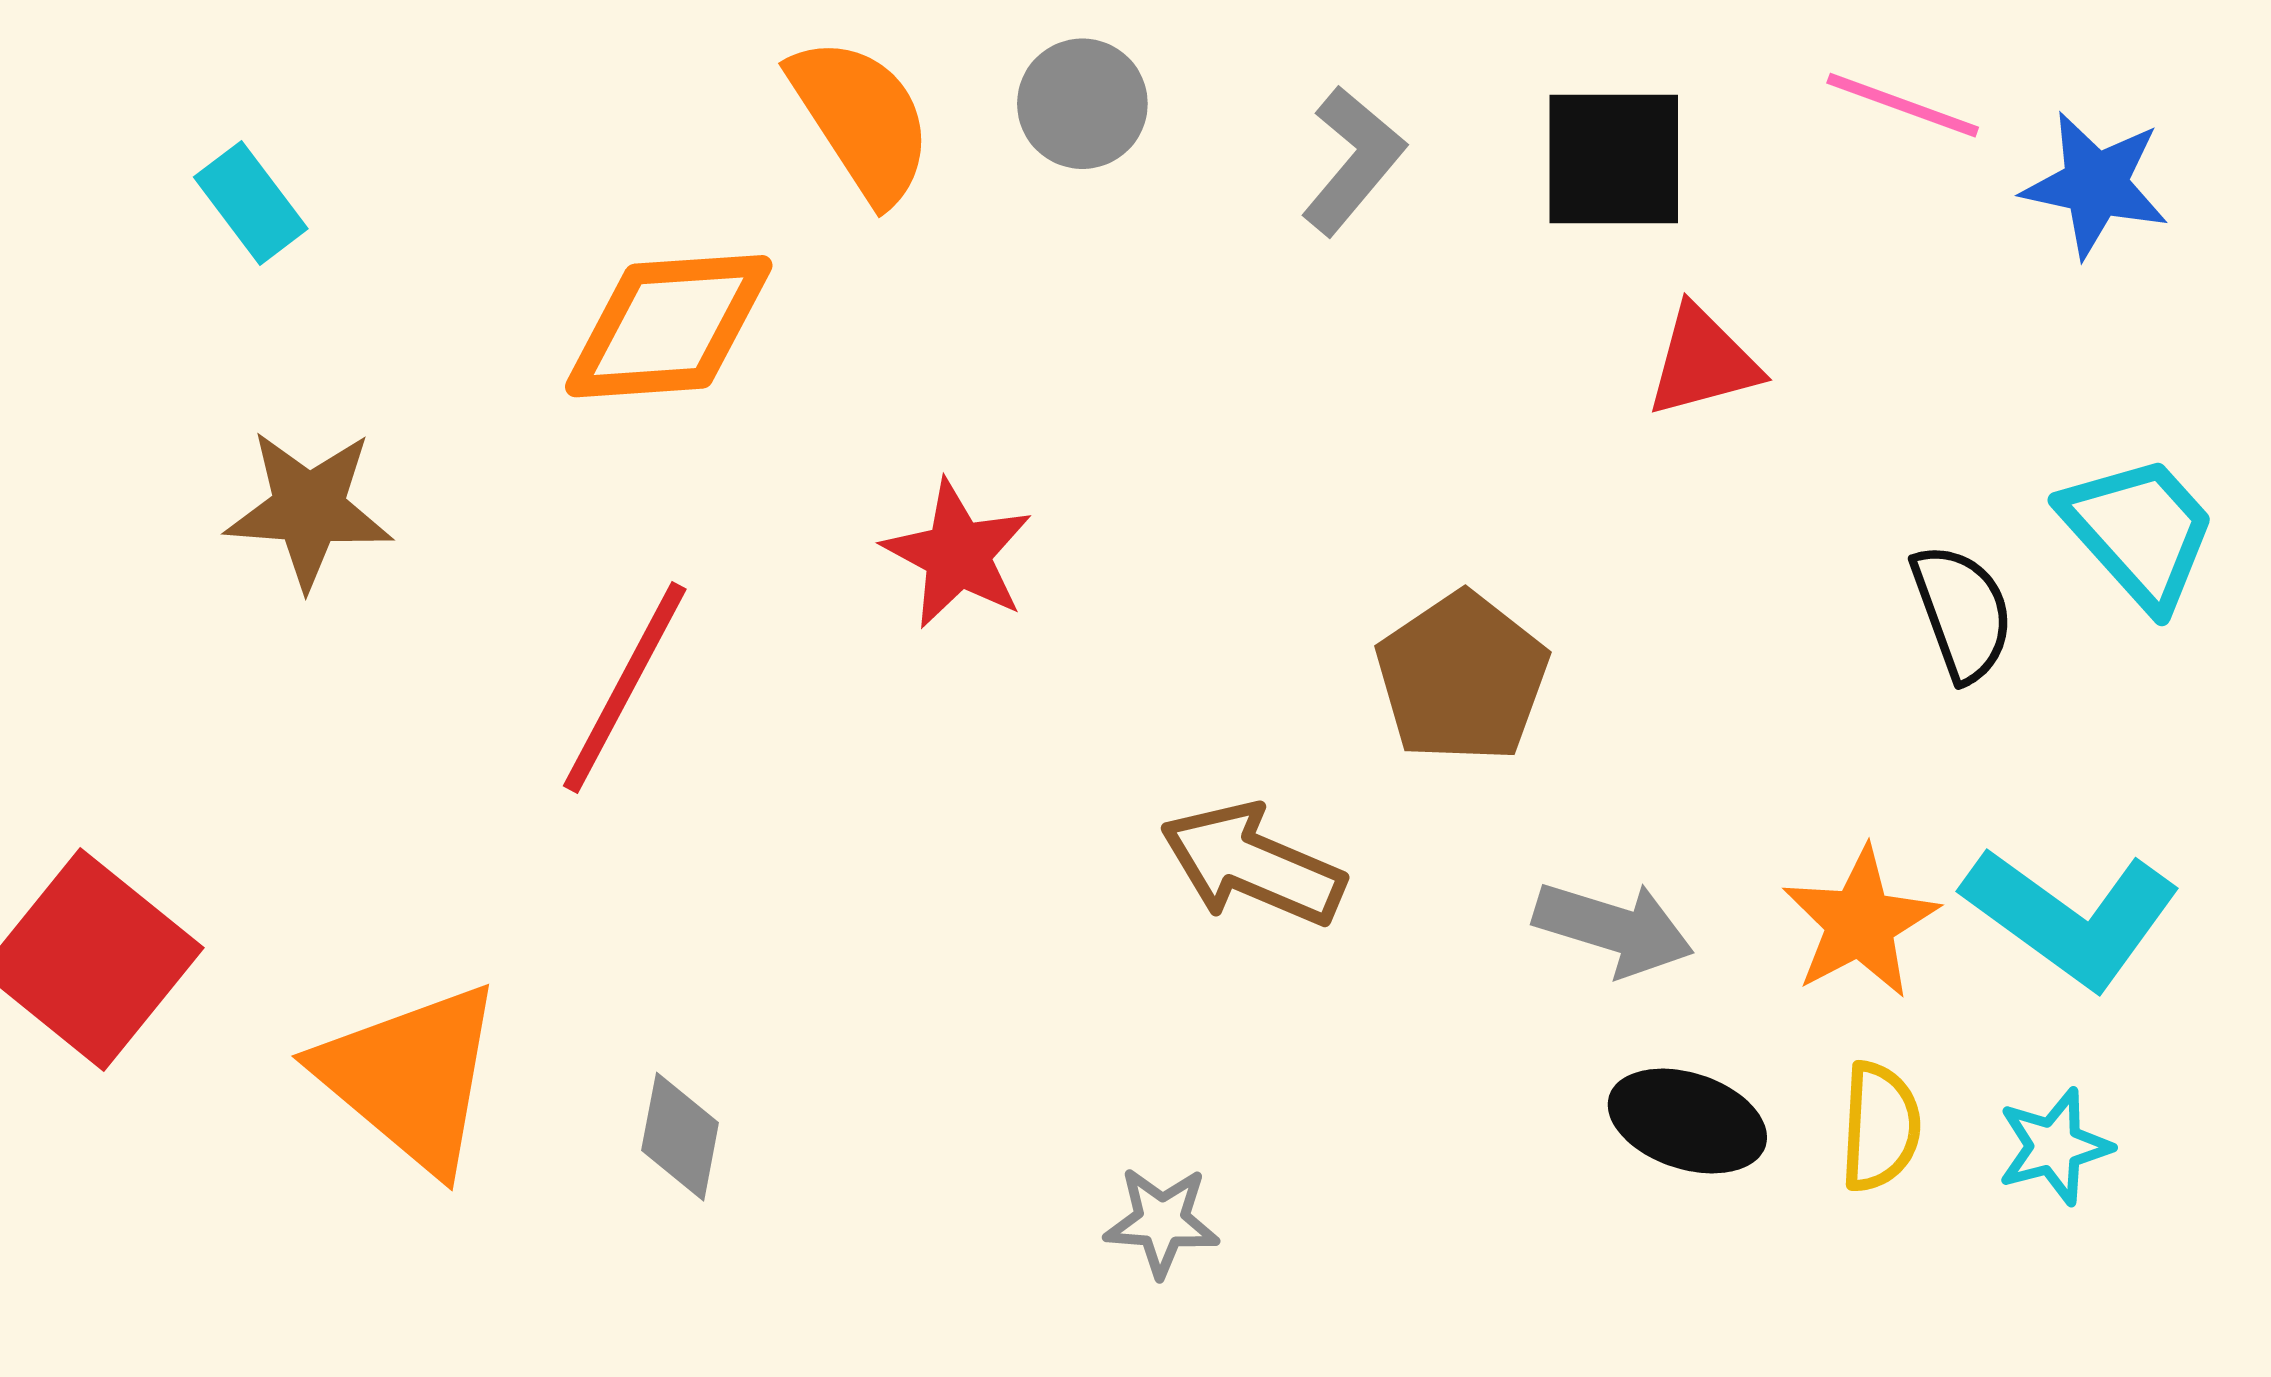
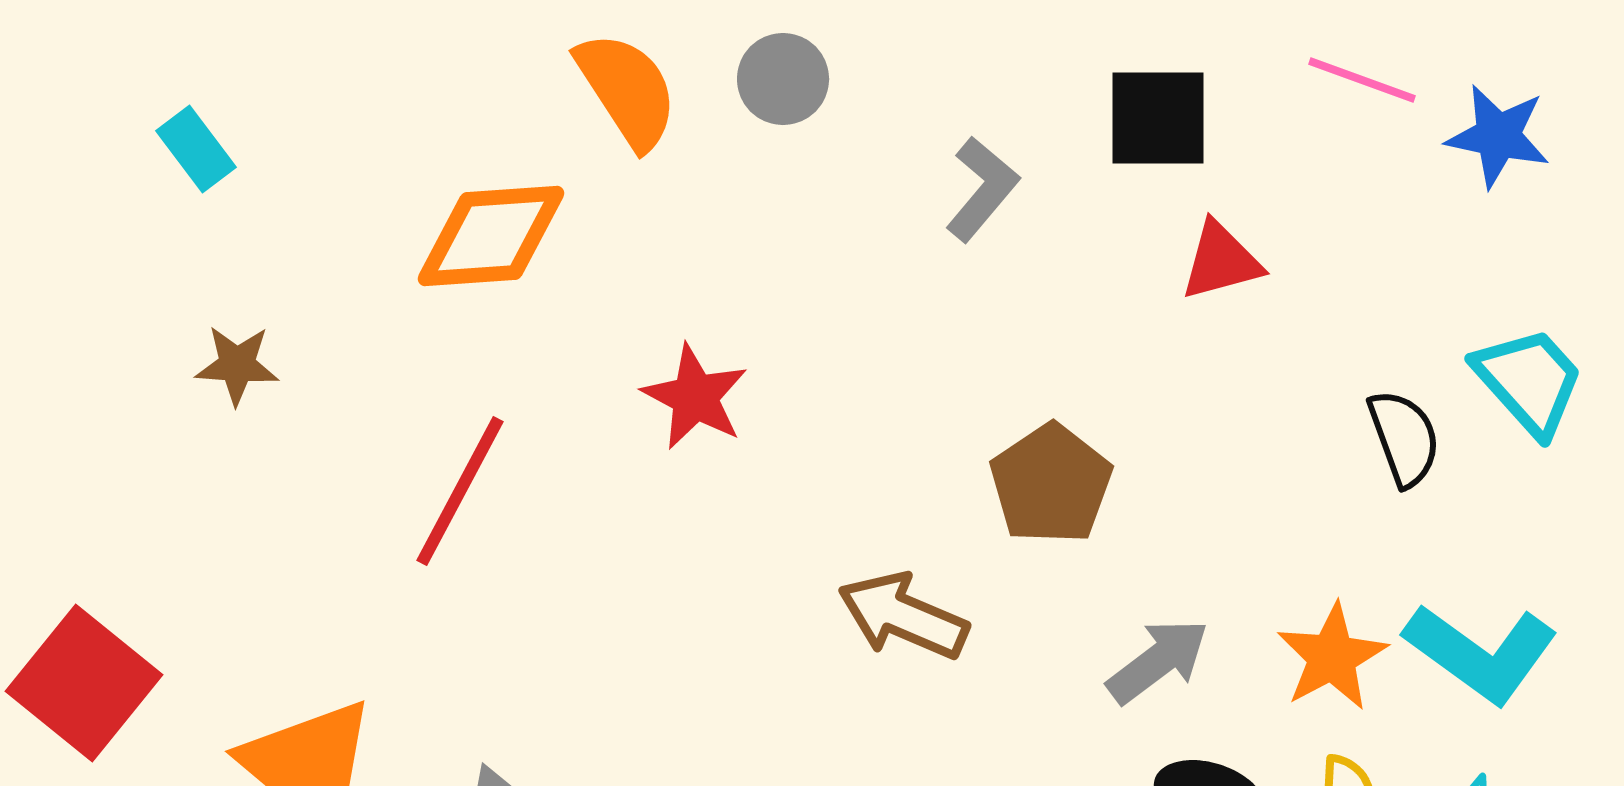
gray L-shape: (1353, 160) -> (982, 189), moved
brown star: (309, 509) -> (237, 365), size x0.7
gray arrow: (1614, 928) -> (1158, 661), turned -54

